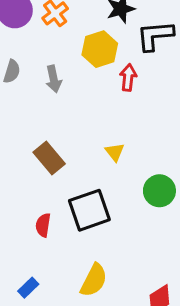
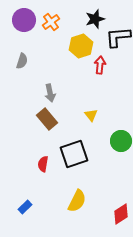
gray arrow: (54, 79) -> (50, 93), moved
blue rectangle: (28, 288) -> (25, 207), moved

